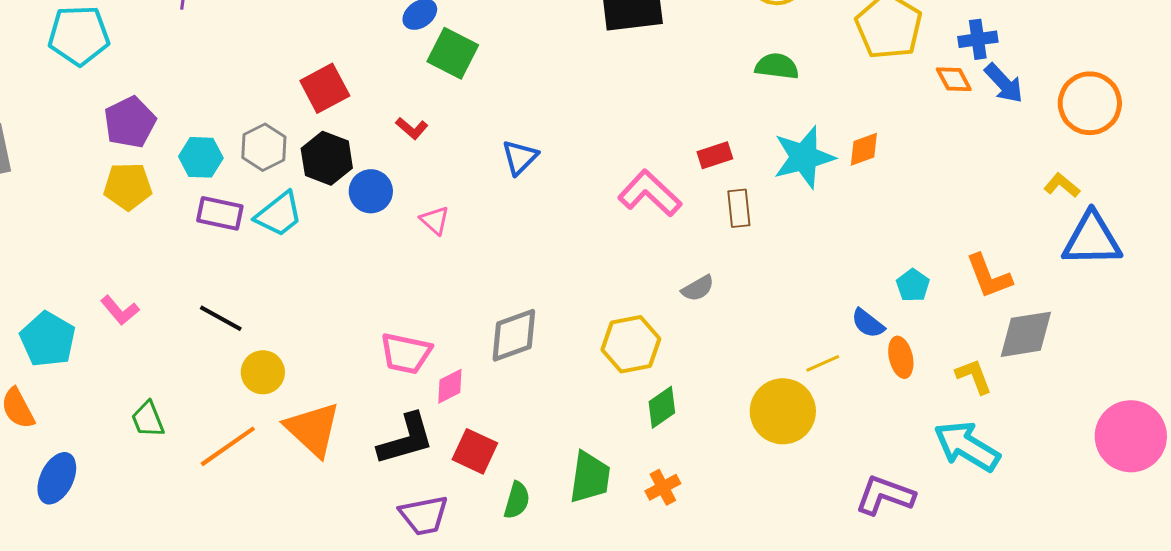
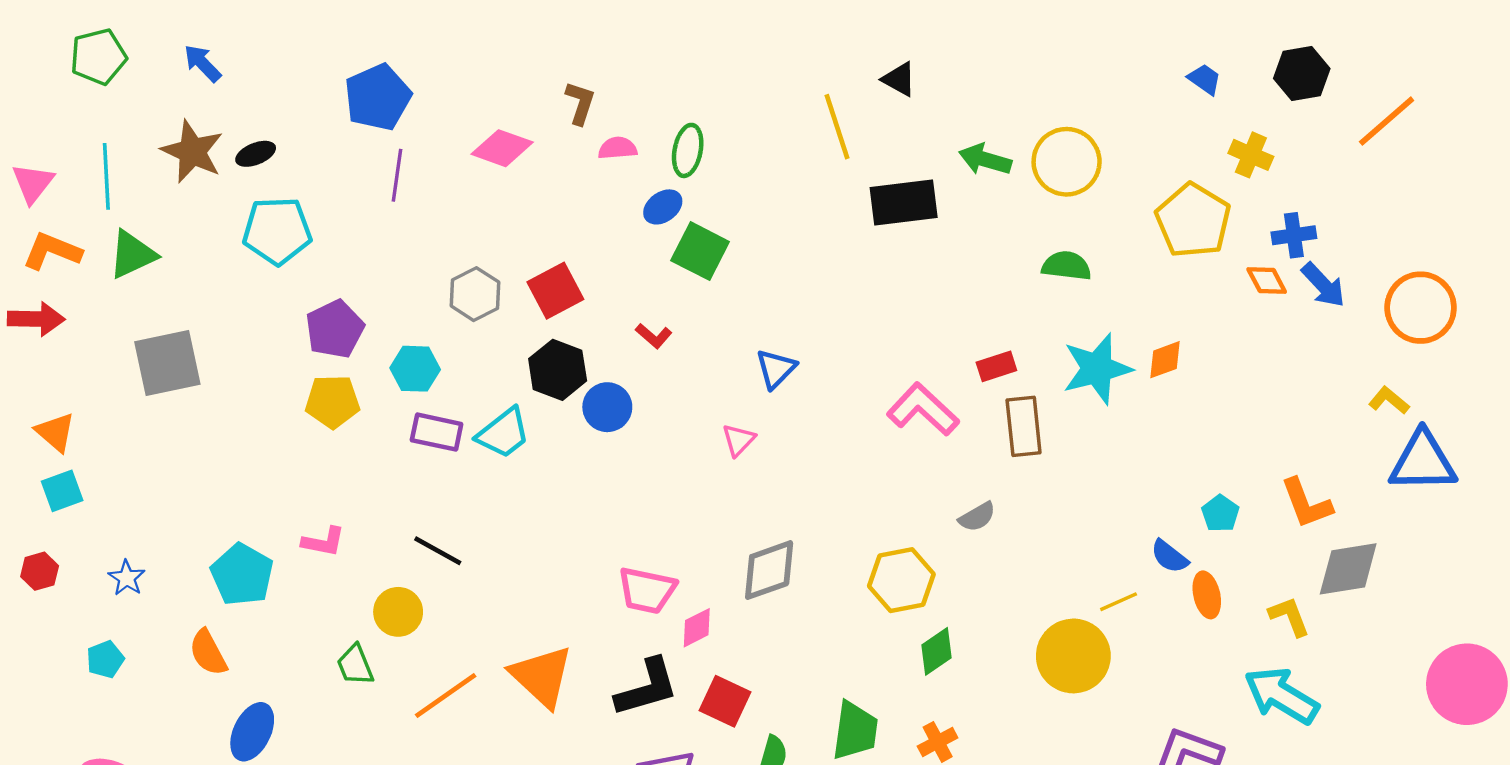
gray hexagon: (264, 147) -> (475, 294), moved
brown rectangle: (739, 208) -> (1024, 426), size x1.4
pink triangle: (435, 220) -> (739, 440), moved, turned 32
pink L-shape: (120, 310) -> (323, 542), turned -39
yellow circle: (263, 372) -> (398, 612), moved

